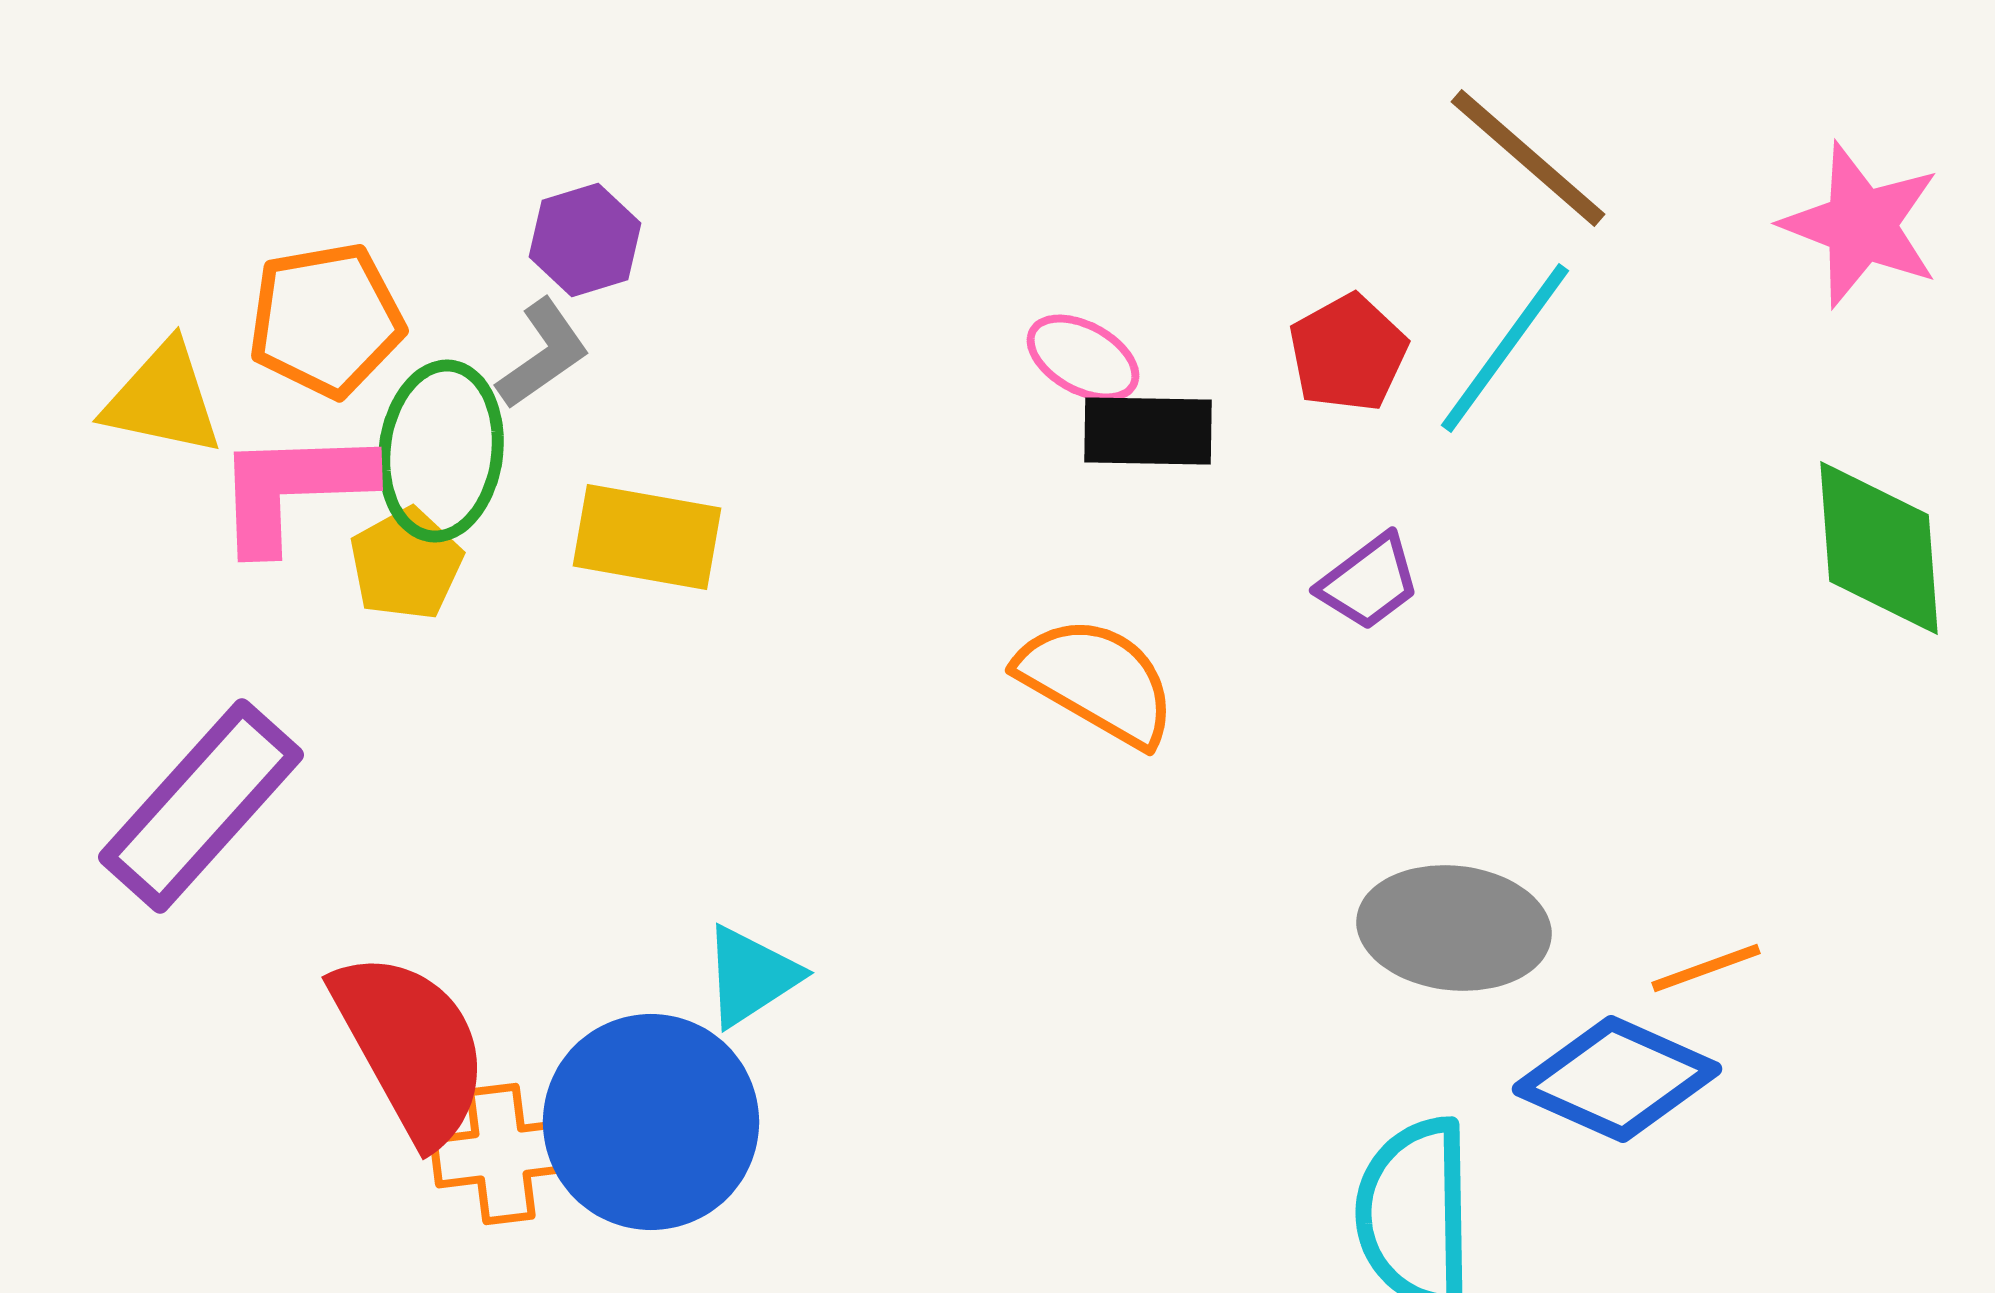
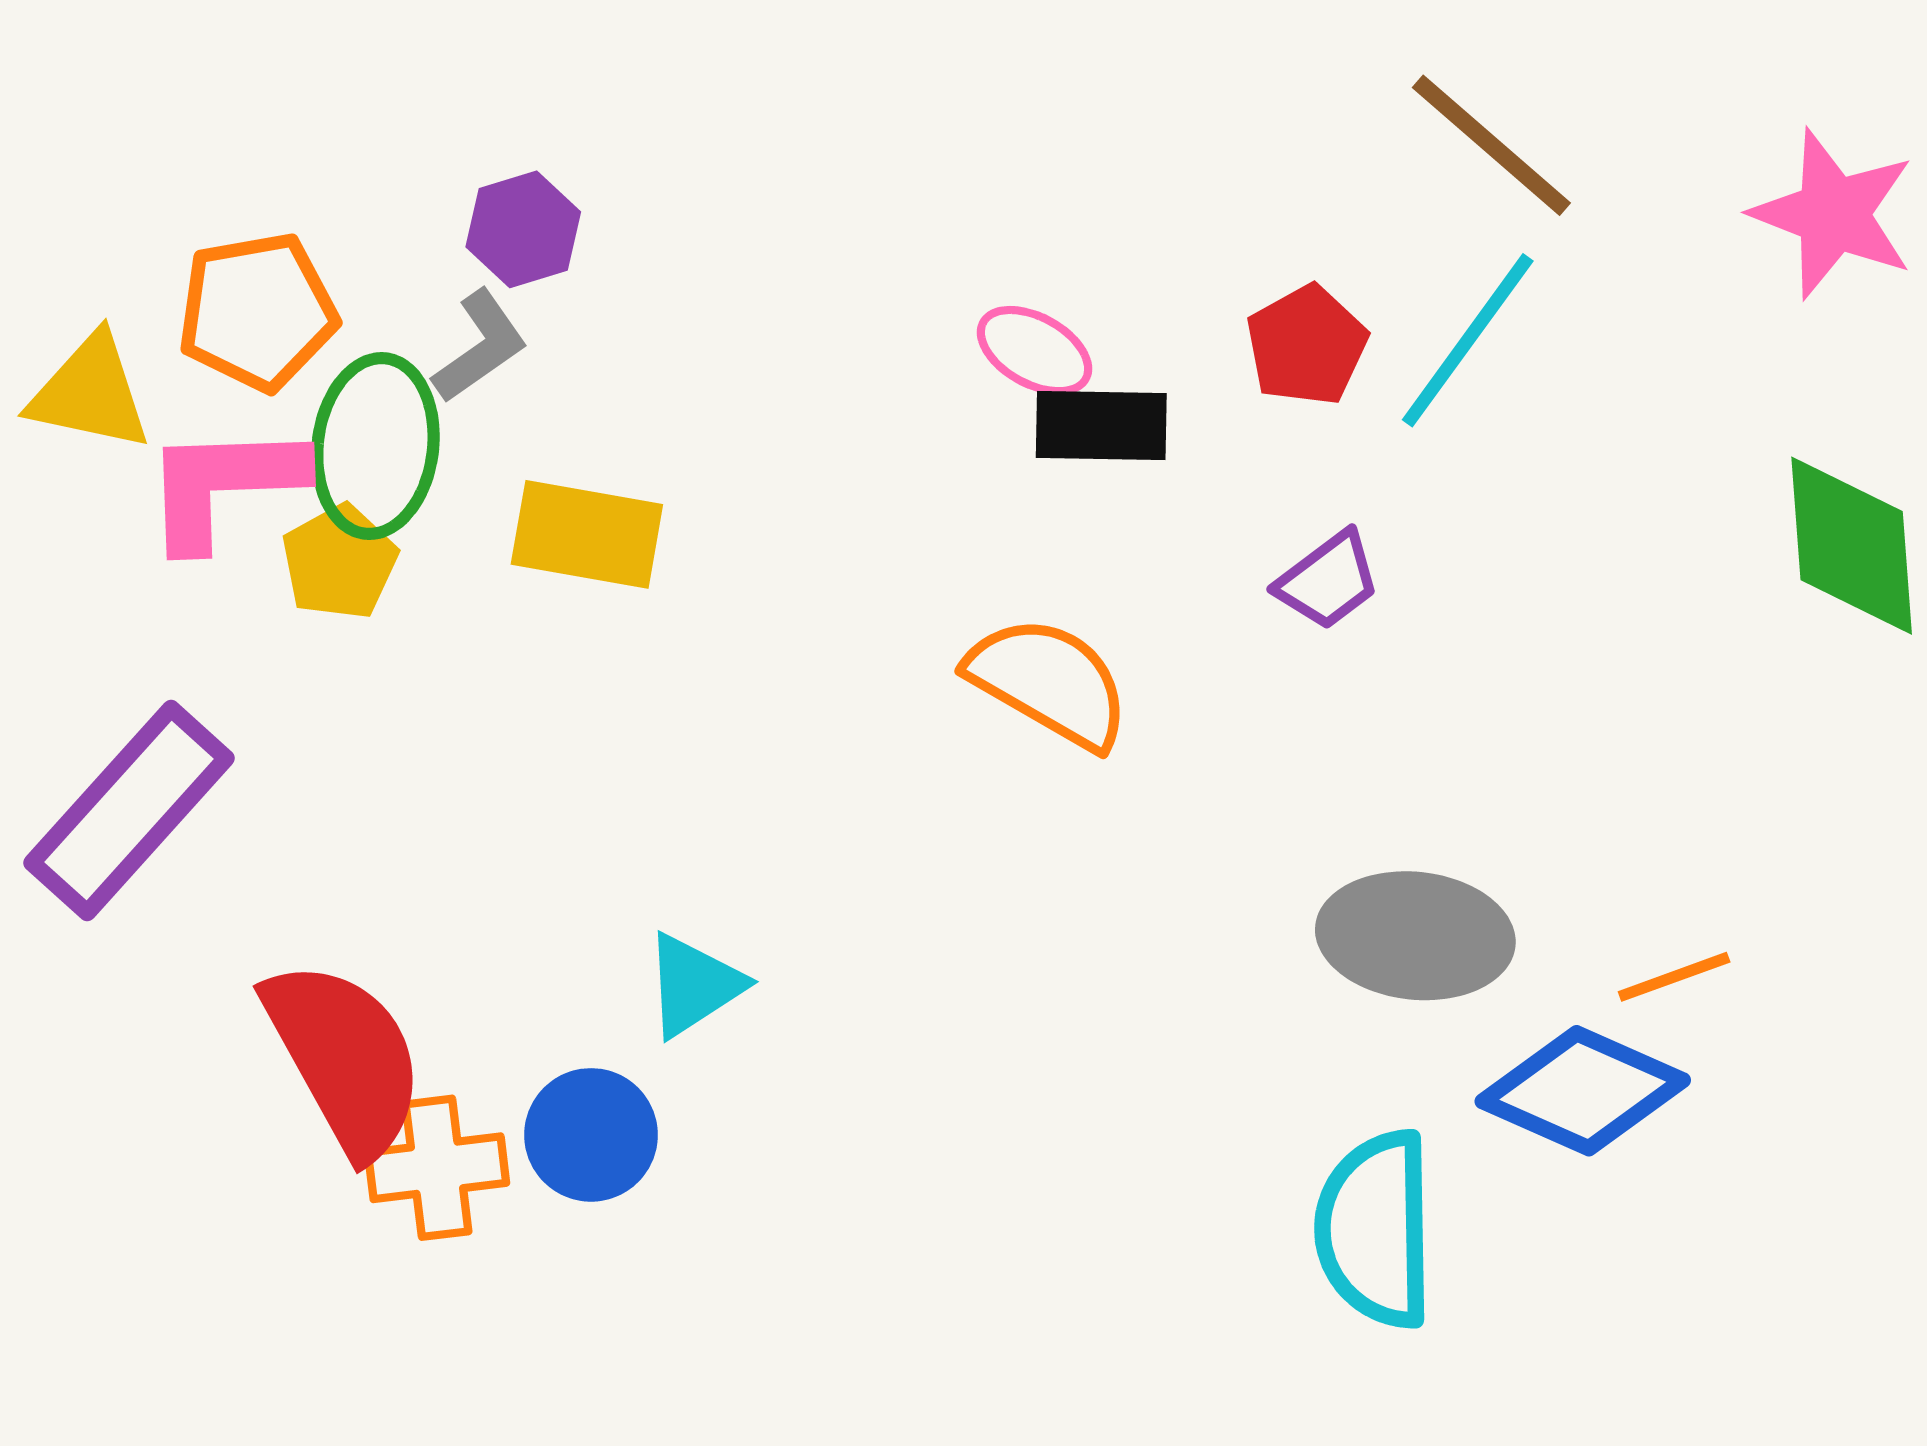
blue circle: (651, 1122) -> (591, 1135), size x0.6

